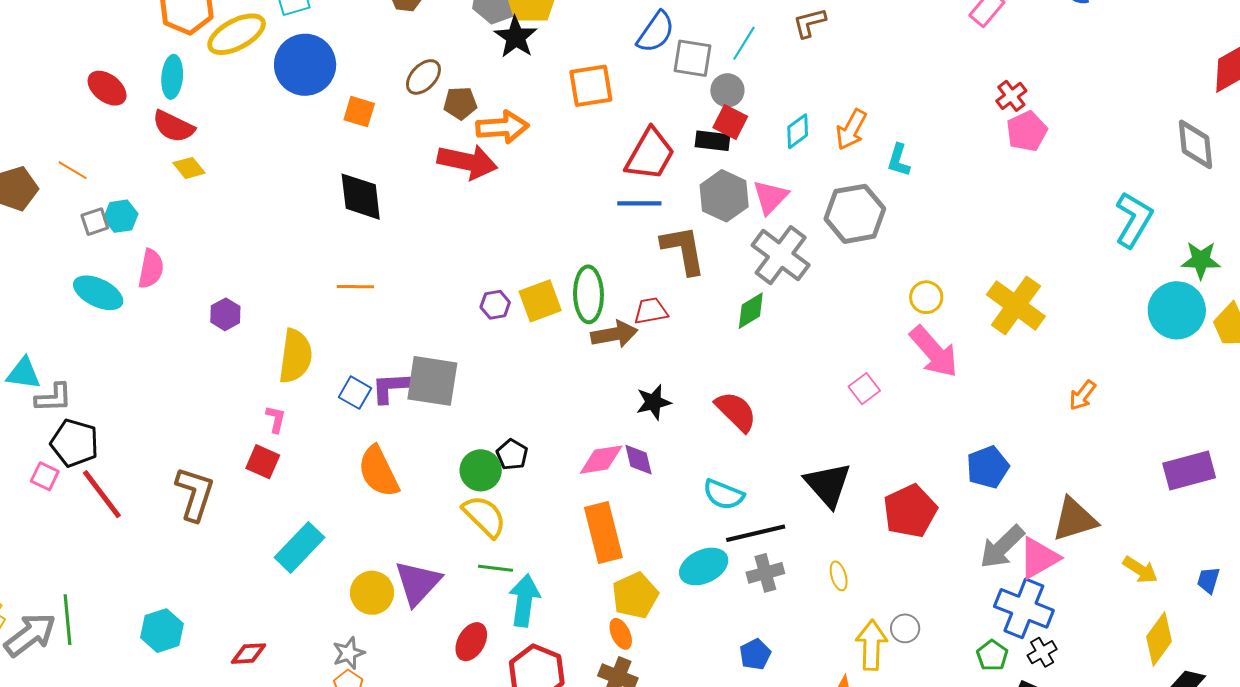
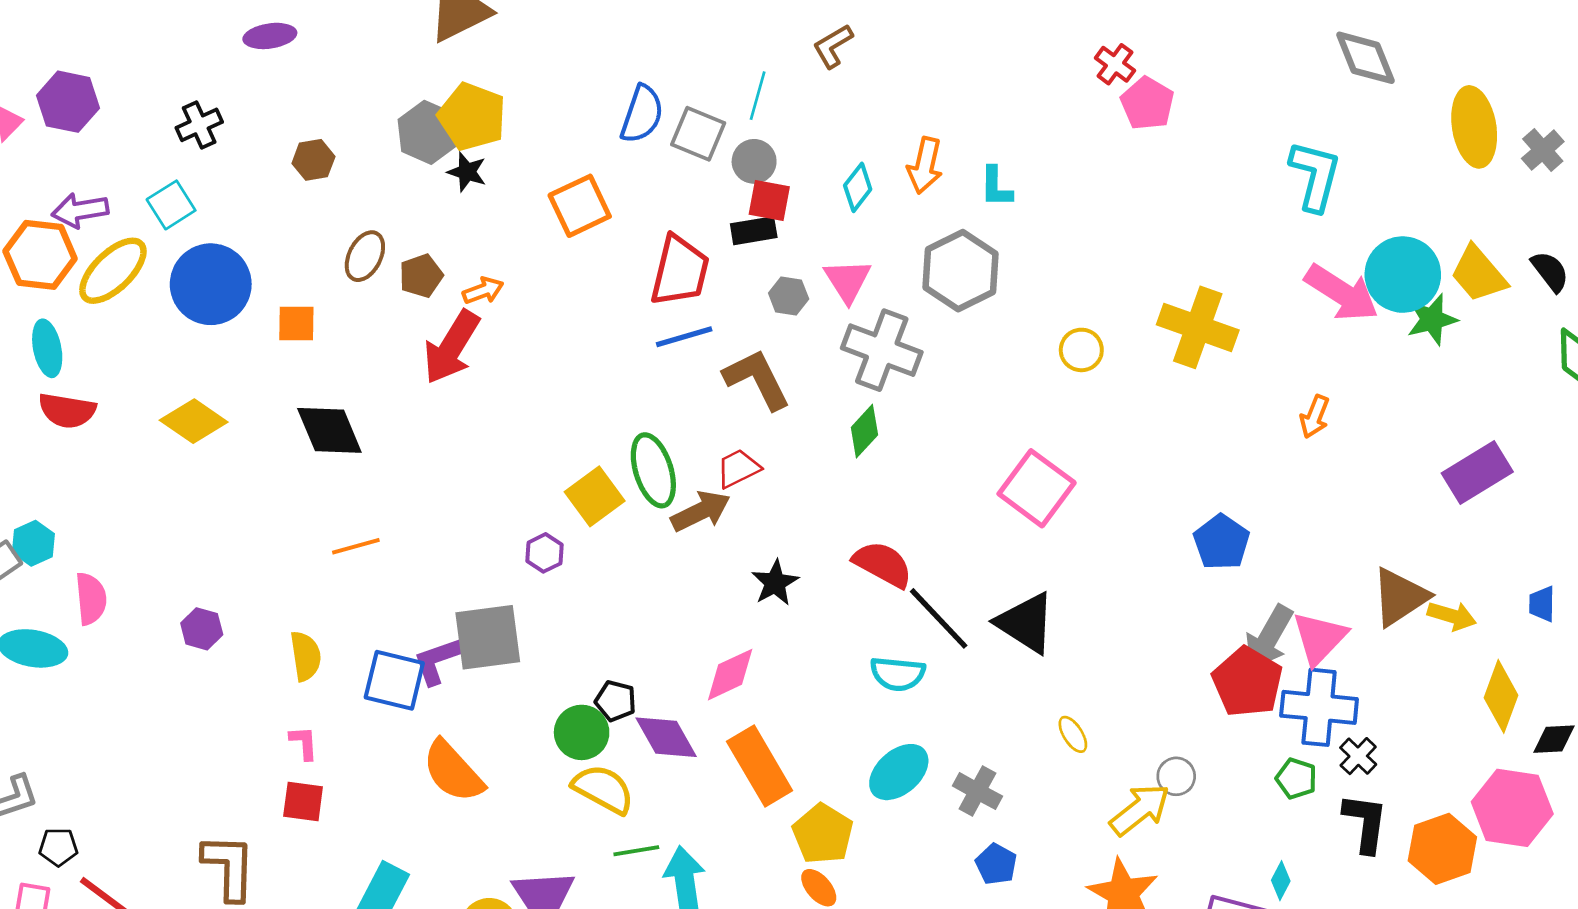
black star: (516, 37) -> (467, 172), size x0.7
gray square: (692, 58) -> (698, 134), turned 30
orange arrow: (502, 127) -> (483, 291), size x0.6
red arrow: (467, 162) -> (452, 347), turned 126
yellow diamond: (189, 168) -> (194, 421), moved, size x1.5
gray hexagon: (724, 196) -> (789, 296), size x0.6
green star: (1201, 260) -> (1432, 319), moved
purple hexagon: (495, 305) -> (544, 553), moved
pink arrow: (934, 352) -> (1342, 293), moved
yellow semicircle: (295, 356) -> (306, 656), size x0.7
pink square: (864, 389) -> (1037, 488), size x1.8
blue square: (355, 393) -> (394, 680), size x1.5
black pentagon: (75, 443) -> (58, 847), size x0.6
purple diamond: (639, 460) -> (666, 737), moved, size x1.4
red pentagon: (910, 511) -> (1247, 682), moved
brown triangle: (1074, 519) -> (1400, 597), moved
black line: (756, 533) -> (939, 618), moved, turned 76
gray cross: (765, 573) -> (977, 791), moved, turned -30
yellow arrow: (872, 645) -> (1140, 810), turned 66

